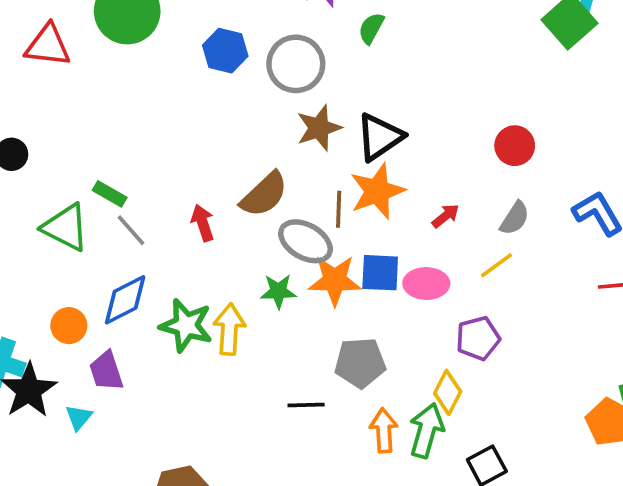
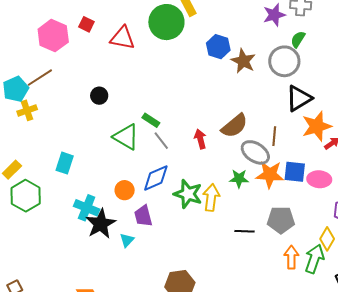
gray circle: (296, 64) -> (284, 61), moved
brown star: (319, 128) -> (243, 61), moved, turned -30
orange star: (377, 191) -> (317, 126), moved
black line: (306, 405) -> (245, 231), moved

